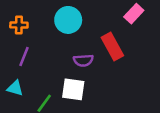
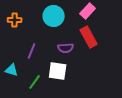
pink rectangle: (134, 14) -> (88, 11), moved
purple line: (24, 57) -> (32, 51), moved

